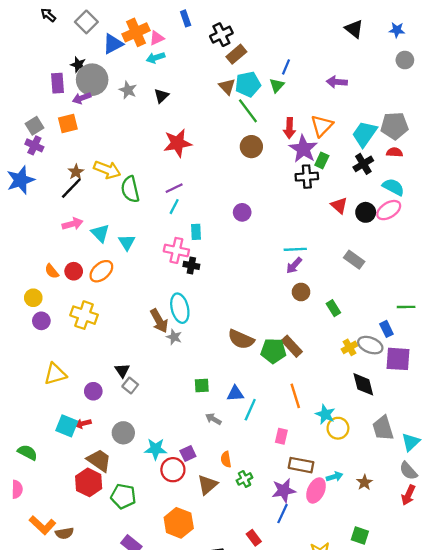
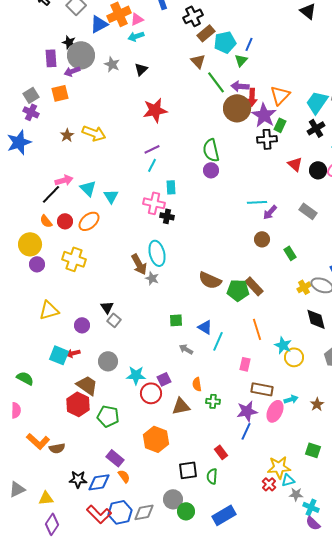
purple arrow: (337, 82) -> (240, 86), moved
cyan pentagon: (248, 84) -> (225, 42), moved
brown circle: (251, 147) -> (237, 108), moved, size x1.4
black line: (71, 188) -> (51, 194), moved
green semicircle: (130, 189) -> (211, 150), moved
purple arrow: (294, 265) -> (270, 212), moved
yellow circle: (33, 298) -> (30, 244), size x1.5
blue triangle: (235, 394) -> (205, 327), turned 35
green cross: (244, 479) -> (213, 401), turned 32
brown triangle: (208, 485) -> (181, 406), turned 30

